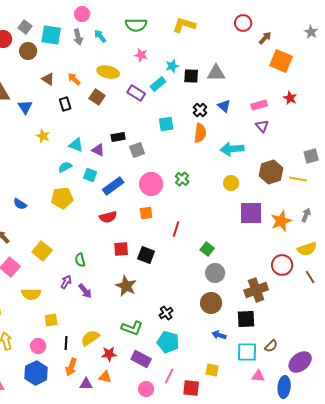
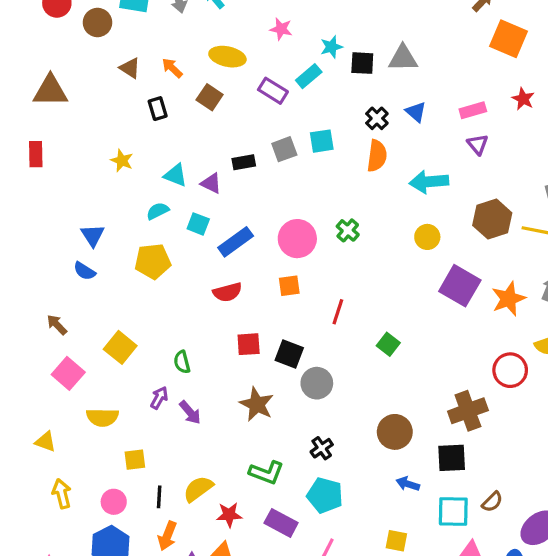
blue triangle: (25, 107) -> (93, 235), moved
gray square: (137, 150) -> (284, 149), moved
purple square: (251, 213) -> (460, 286), turned 30
gray circle: (215, 273) -> (317, 383), moved

